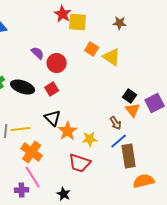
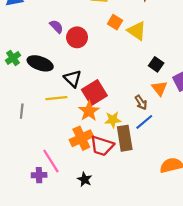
red square: (52, 89) -> (94, 93), moved, size x1.6
black square: (130, 96) -> (156, 64), moved
black triangle: (53, 118) -> (73, 79), moved
yellow line: (21, 129) -> (56, 98), moved
orange cross: (32, 152) -> (81, 138), moved, turned 30
brown rectangle: (129, 156) -> (125, 138), moved

